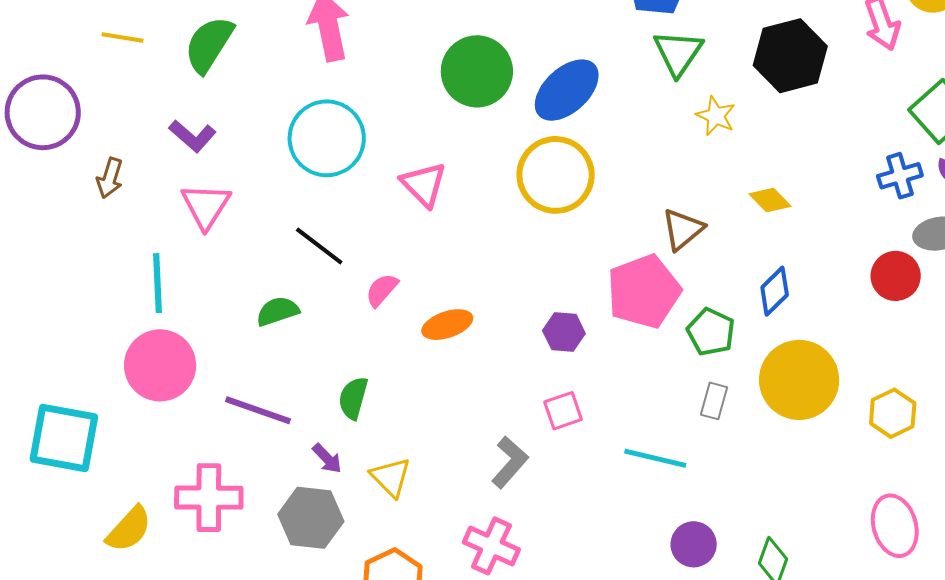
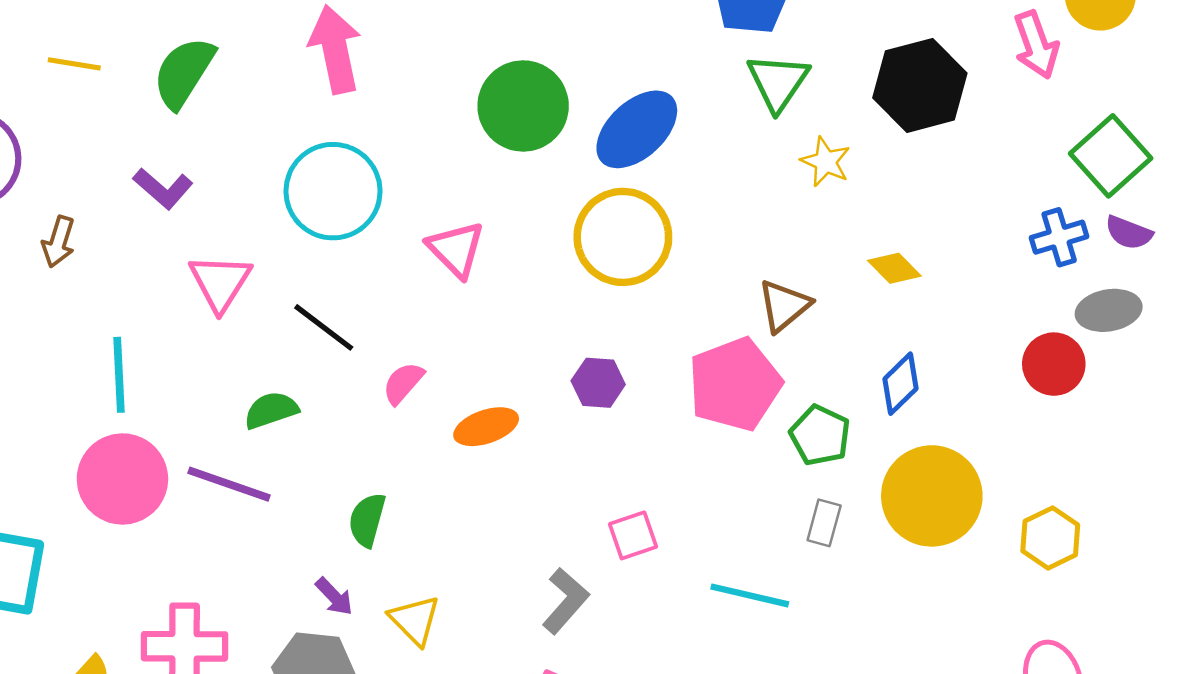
pink triangle: (206, 206) -> (220, 282), moved
purple hexagon: (564, 332) -> (598, 383), moved
purple line: (258, 410) -> (229, 484), moved

